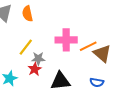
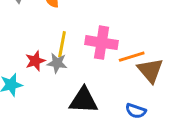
yellow line: (26, 47) -> (62, 44), moved, turned -36
red star: (35, 69) -> (35, 61), moved

